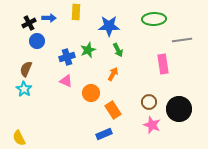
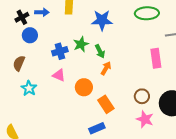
green arrow: (118, 50) -> (100, 51), moved
cyan star: (24, 89) -> (29, 88), moved

